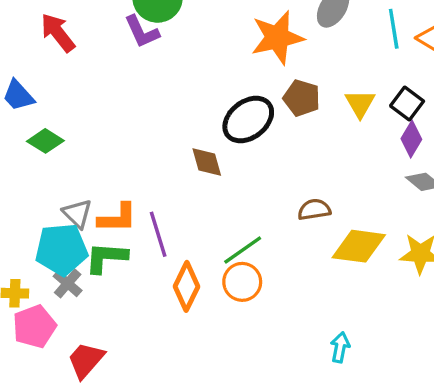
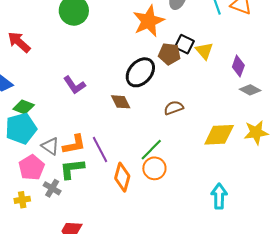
purple L-shape: (142, 32) -> (74, 85), moved
black square: (407, 103) -> (184, 44), moved
brown semicircle: (314, 210) -> (174, 108), moved
cyan pentagon: (61, 249) -> (21, 128), moved
pink pentagon: (34, 326) -> (32, 167), moved
cyan arrow: (340, 347) -> (219, 196), size x1.4

